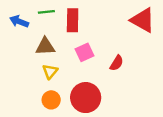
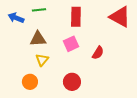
red rectangle: (73, 20) -> (76, 17), moved
red circle: (86, 98) -> (72, 82), size x0.7
orange circle: (51, 100) -> (30, 82), moved

